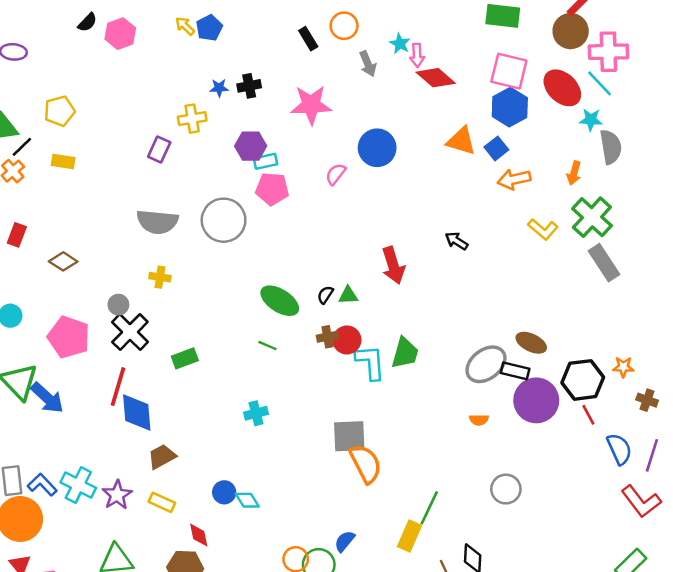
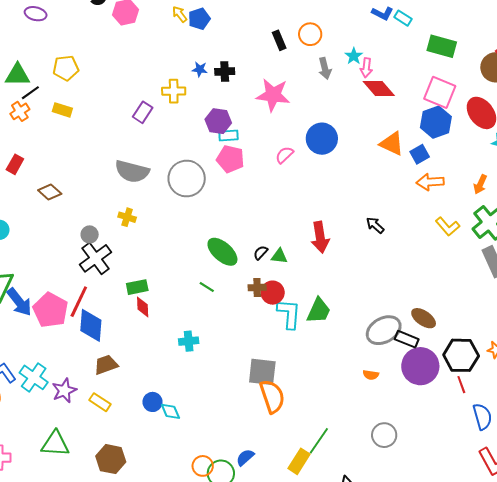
pink pentagon: (69, 337) -> (50, 310), moved
red diamond: (199, 535) -> (143, 307), moved

